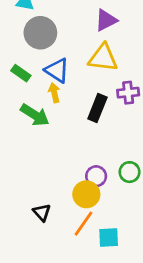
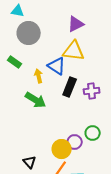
blue triangle: (57, 70) -> (57, 66), moved
purple cross: (128, 93) -> (92, 91), moved
green arrow: (35, 115) -> (36, 100), moved
purple circle: (96, 176) -> (75, 142), moved

